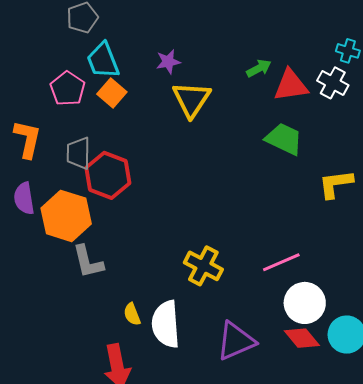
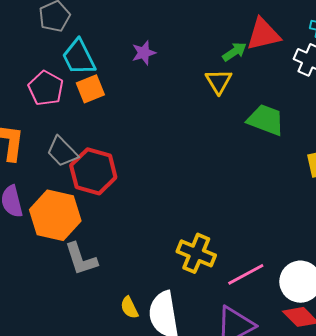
red triangle: (291, 85) -> (263, 34), moved
orange square: (112, 93) -> (90, 89), turned 32
yellow triangle: (191, 99) -> (219, 81), moved, size x0.7
gray trapezoid: (78, 153) -> (62, 152), turned -40
pink line: (281, 262) -> (246, 274), moved

